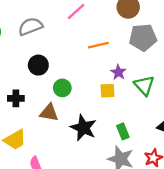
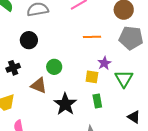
black circle: (38, 65) -> (29, 40), moved
black cross: (16, 98) -> (13, 68), turned -32
green rectangle: (123, 131) -> (97, 101), moved

